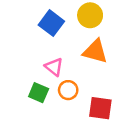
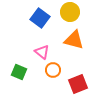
green square: (39, 93) -> (19, 72), moved
red square: (100, 108) -> (78, 84), turned -30

